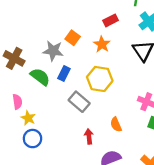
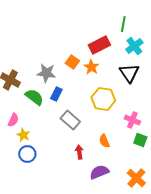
red rectangle: (111, 20) -> (99, 45), size x1.5
orange square: (73, 38) -> (72, 62), moved
yellow hexagon: (100, 79) -> (103, 99), moved
pink semicircle: (17, 102) -> (13, 120), turned 32

